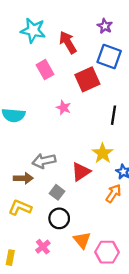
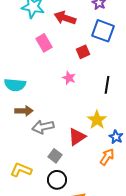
red arrow: (68, 42) -> (65, 18), turned -40
red square: (87, 79) -> (83, 52), size x0.6
pink star: (64, 108) -> (69, 78), moved
brown arrow: (23, 178) -> (24, 111), moved

